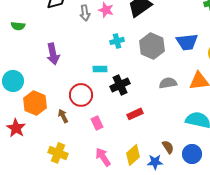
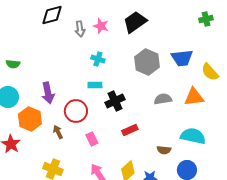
green semicircle: (18, 26) -> (13, 64), moved
cyan cross: (117, 41) -> (98, 59), moved, turned 32
purple arrow: (53, 54) -> (48, 93), moved
brown semicircle: (168, 147) -> (164, 150), moved, turned 128

